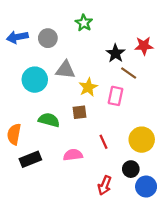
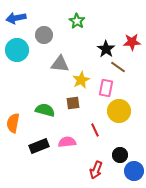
blue arrow: (17, 37) -> (16, 18), moved
cyan circle: (35, 80) -> (17, 50), moved
yellow circle: (142, 140) -> (119, 111), moved
black rectangle: (30, 159) -> (39, 146), moved

